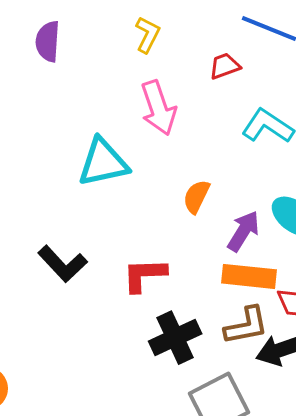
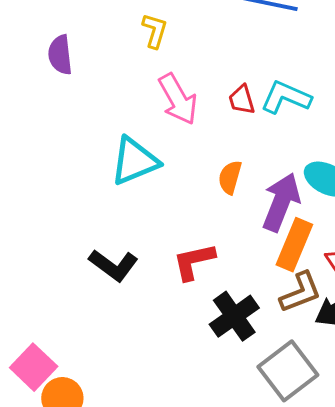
red trapezoid: (225, 66) -> (242, 100), moved, turned -76
purple arrow: (243, 231) -> (281, 202), size x1.4
orange rectangle: (249, 276) -> (294, 245), turned -63

